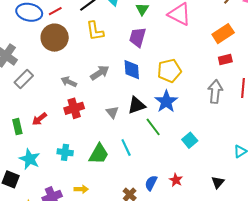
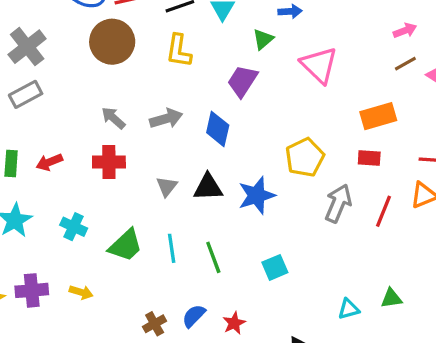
yellow pentagon: (169, 71) -> (305, 157), moved, turned -30
gray rectangle: (24, 79) -> (26, 94), moved
green line: (153, 127) -> (213, 257), moved

